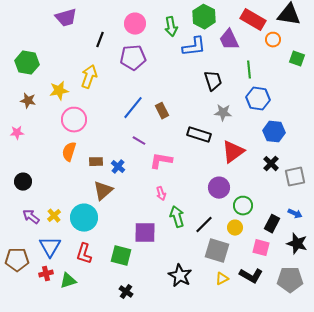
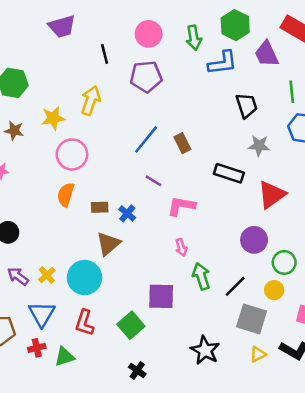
black line: (100, 40) -> (105, 54), turned -35
green square: (121, 256) -> (131, 325), turned 35

